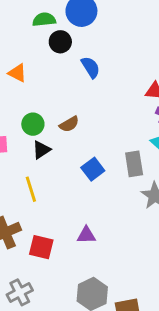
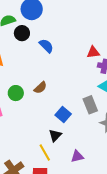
black triangle: (41, 150) -> (55, 135), moved
yellow line: (31, 189) -> (45, 152), moved
purple triangle: (86, 235) -> (77, 156), moved

